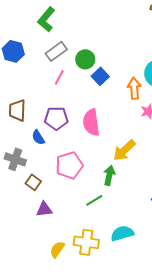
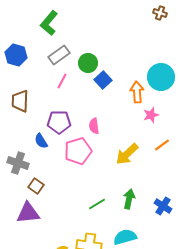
brown trapezoid: (17, 110) -> (20, 101), moved
pink semicircle: (91, 122) -> (94, 126), size x0.6
pink pentagon: (69, 165) -> (78, 151), moved
green arrow: (109, 175) -> (129, 199), moved
purple triangle: (44, 209) -> (28, 213), moved, size x1.4

